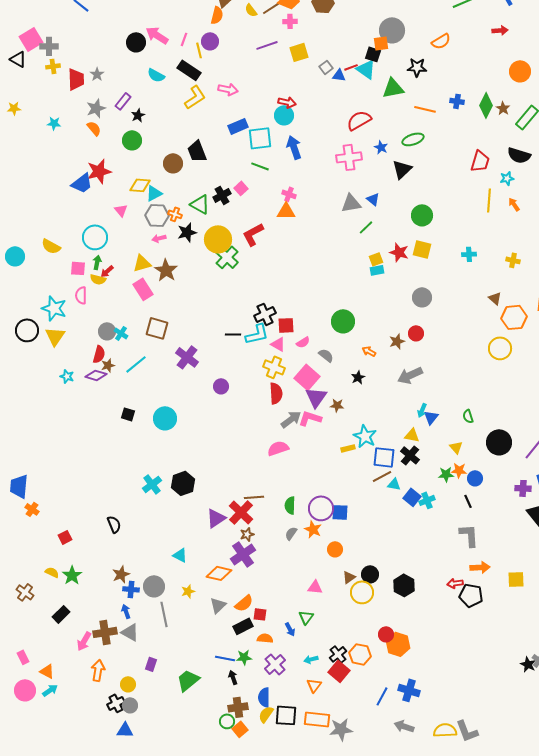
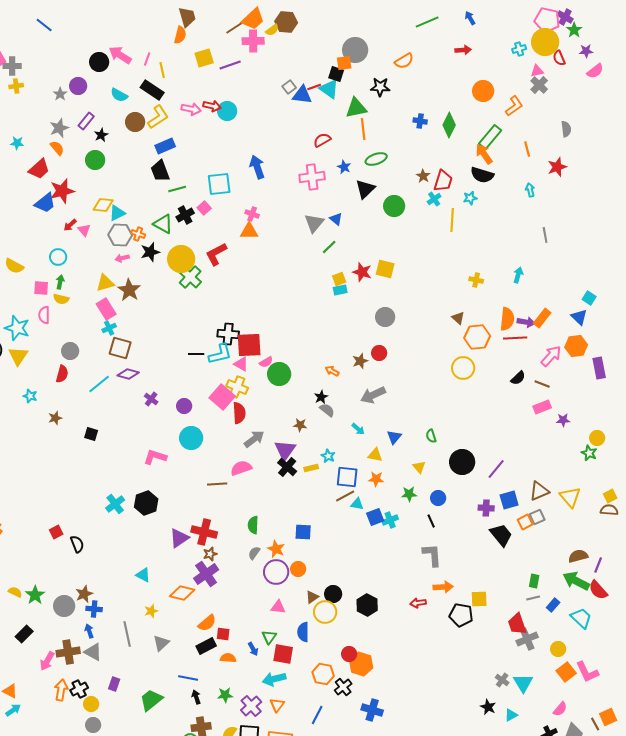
yellow semicircle: (251, 10) -> (272, 30), moved, turned -88
pink cross: (290, 21) -> (253, 41), size x1.5
purple circle: (210, 41) -> (78, 86), moved
yellow square: (299, 52) -> (204, 58), moved
blue triangle: (339, 75) -> (302, 95), size x1.5
red trapezoid: (76, 79) -> (39, 169), moved, turned 50
red arrow: (287, 102) -> (212, 106), moved
brown star: (503, 108) -> (423, 176), moved
orange line: (425, 109) -> (363, 129), moved, turned 70
cyan circle: (284, 115) -> (227, 111), moved
red semicircle: (359, 120) -> (322, 140), size x0.7
blue rectangle: (238, 126) -> (165, 146), moved
cyan square: (260, 138) -> (219, 184), moved
brown circle: (173, 163) -> (135, 122), moved
green line: (260, 166) -> (177, 189), moved, turned -36
gray triangle: (351, 203) -> (314, 223), turned -40
orange arrow: (514, 204) -> (484, 154), moved, size x1.5
green circle: (422, 215) -> (394, 206), moved
cyan circle: (95, 237) -> (58, 257), size x0.7
cyan cross: (469, 254) -> (434, 199), moved, turned -32
red arrow: (107, 271) -> (70, 225), moved
black cross: (265, 314) -> (228, 334), turned 30
green circle: (343, 321) -> (279, 374), moved
red square: (286, 325) -> (249, 345), size x1.5
cyan cross: (121, 333) -> (109, 328), moved, turned 32
gray semicircle: (326, 355) -> (327, 410), moved
purple cross: (187, 357) -> (151, 399), moved, size x0.6
brown star: (108, 365) -> (55, 418), moved
purple diamond: (96, 375) -> (128, 374), moved
pink square: (307, 377) -> (222, 397), moved
purple triangle: (316, 397) -> (285, 450), moved
cyan arrow: (422, 410) -> (358, 429), moved, turned -72
cyan circle: (165, 418) -> (191, 438), moved
pink L-shape: (310, 418) -> (155, 457), moved
cyan star: (365, 436) -> (328, 456), size x0.6
black cross: (410, 455) -> (287, 467), moved
orange star: (459, 470) -> (376, 479), moved
brown line: (254, 497) -> (217, 484), moved
blue square: (412, 497) -> (375, 517), turned 30
purple circle: (321, 508) -> (276, 572), moved
red cross: (241, 512) -> (204, 532), turned -30
red square: (65, 537) -> (56, 532), moved
gray circle: (154, 586) -> (64, 606), moved
black pentagon: (471, 595) -> (461, 615), moved
gray triangle: (218, 605) -> (161, 643), moved
black cross: (338, 654) -> (343, 687), moved
green star: (244, 657) -> (225, 695), moved
cyan arrow: (311, 659) -> (274, 679), size x1.6
purple cross: (275, 664) -> (251, 706), moved
black star: (528, 664) -> (488, 707), moved
red square: (339, 671) -> (283, 654), moved, turned -30
blue line: (382, 696) -> (317, 715), moved
blue semicircle: (264, 697) -> (303, 632), moved
black cross: (116, 703) -> (79, 689), moved

